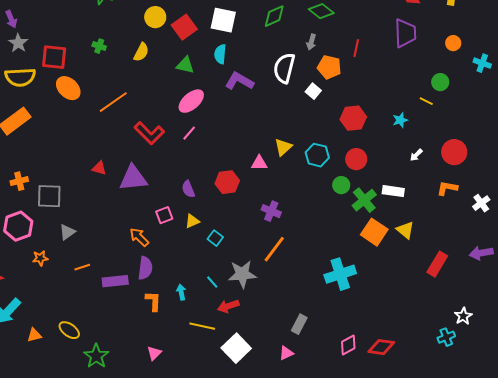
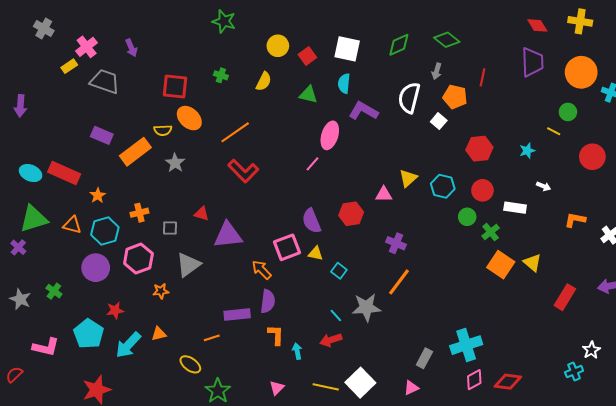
red square: (184, 27) -> (307, 56), size x0.7
gray star: (18, 43) -> (175, 163), moved
orange circle: (453, 43) -> (581, 72), size x2.0
yellow semicircle: (20, 77) -> (163, 130), moved, size x0.6
pink ellipse: (191, 101) -> (330, 135), moved, turned -32
red L-shape: (149, 133) -> (243, 171), moved
red circle: (454, 152) -> (592, 157), moved
white arrow: (416, 155) -> (544, 186), turned -112
red triangle: (99, 168) -> (202, 214), moved
purple triangle: (133, 178) -> (228, 235), moved
purple semicircle: (188, 189) -> (311, 221), size x1.4
white rectangle: (393, 191) -> (515, 208), moved
gray square: (49, 196) -> (170, 228), size x0.6
green cross: (364, 200) -> (491, 232), size x0.7
pink square: (164, 215) -> (287, 247), size x1.5
yellow triangle: (192, 221) -> (316, 253), turned 35
gray triangle: (67, 232) -> (188, 265), size x1.5
orange line: (82, 267) -> (212, 338), moved
cyan cross: (340, 274) -> (466, 345), moved
cyan arrow: (181, 292) -> (297, 351), moved
red arrow: (228, 306) -> (331, 340), moved
yellow line: (202, 326) -> (326, 387), moved
orange triangle: (34, 335) -> (159, 334), moved

